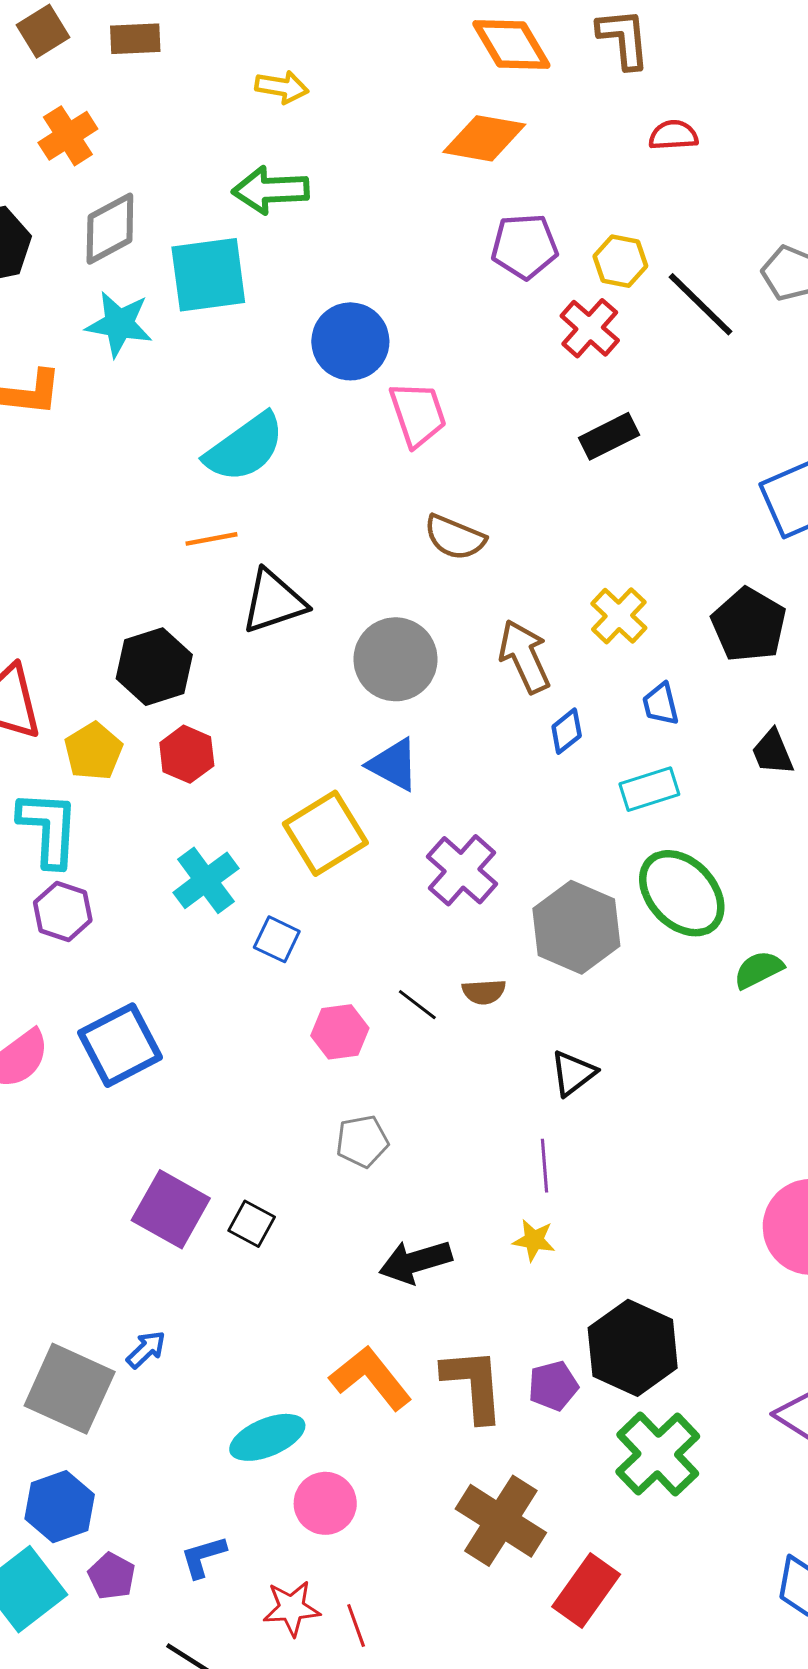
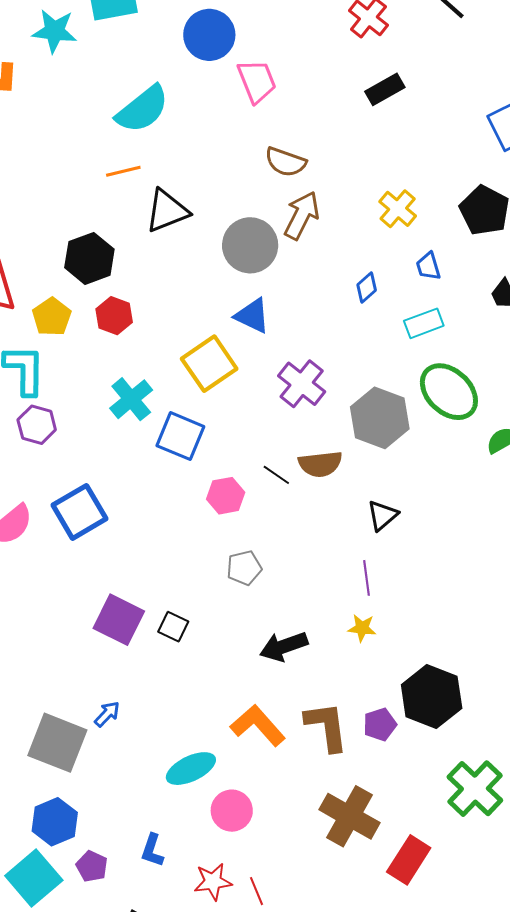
brown arrow: (524, 656) -> (302, 215), moved, turned 54
blue square: (277, 939) -> (180, 436), size x1.6
brown semicircle: (484, 992) -> (320, 464), size x1.5
green cross: (658, 1454) -> (475, 789), moved
blue L-shape: (203, 1557) -> (152, 850), turned -52

